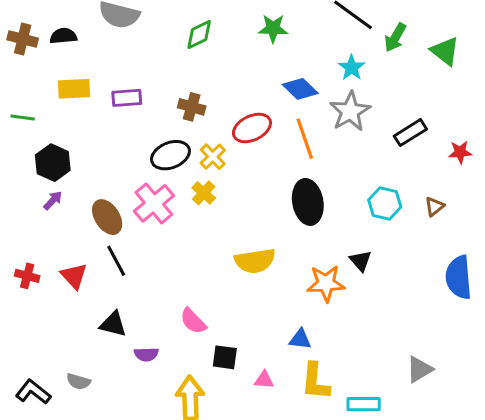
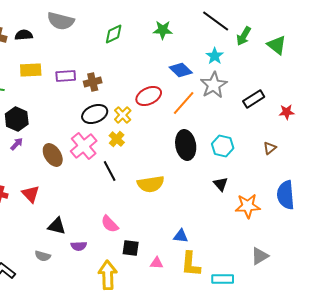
brown cross: (192, 107) -> (93, 82), moved, turned -30
orange line: (305, 139) -> (184, 103), turned 60
cyan hexagon: (385, 203) -> (223, 146), moved
black line: (116, 261) -> (110, 171), moved
orange star: (326, 283) -> (248, 206), moved
gray semicircle: (78, 381) -> (43, 256), moved

